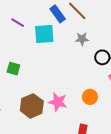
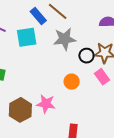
gray star: (82, 39) -> (65, 39), size x1.6
orange circle: (90, 97) -> (72, 82), moved

